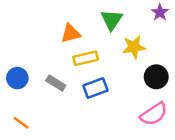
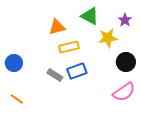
purple star: (160, 12) -> (125, 20), moved
green triangle: (112, 20) -> (90, 16), turned -36
gray rectangle: (56, 83) -> (55, 75), moved

